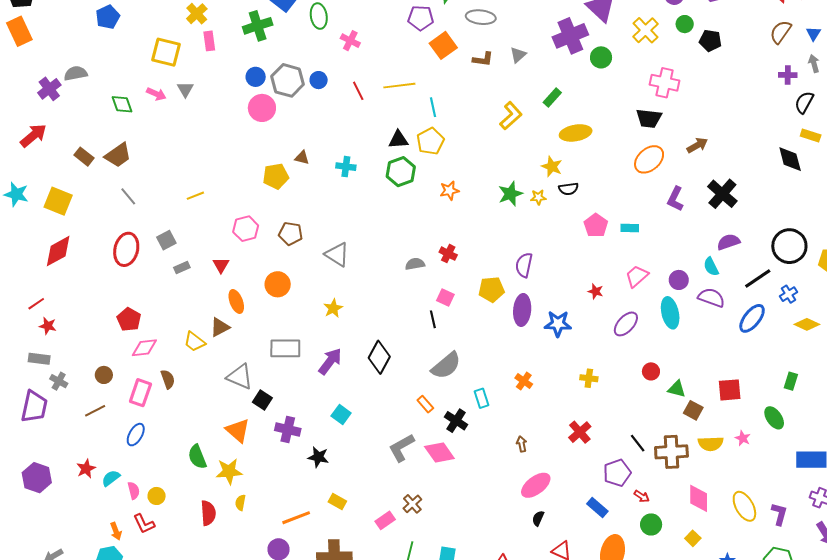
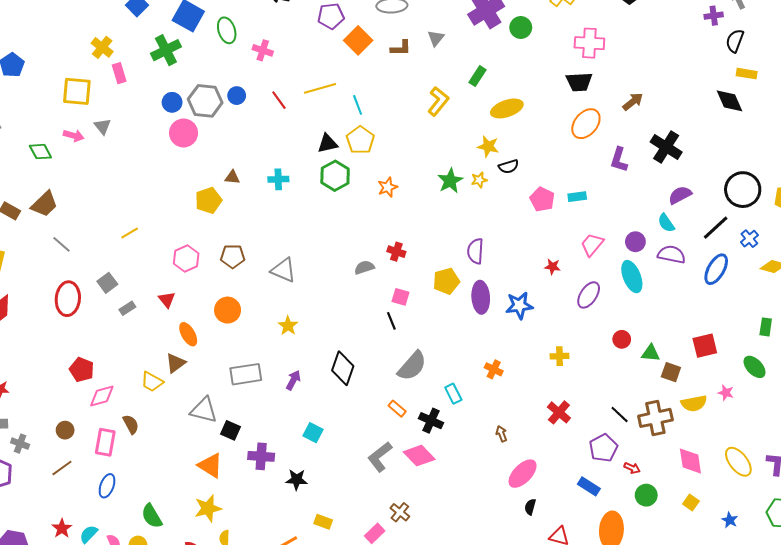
purple arrow: (330, 361) -> (293, 380), size x0.7
green semicircle: (197, 457) -> (152, 516), moved

